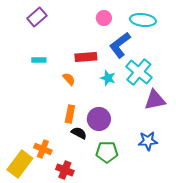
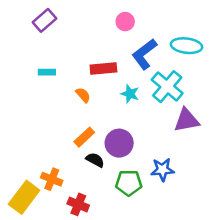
cyan ellipse: (143, 20) -> (186, 46), moved
orange rectangle: (70, 114) -> (84, 137), turned 36
blue star: (148, 141) -> (162, 170), moved

